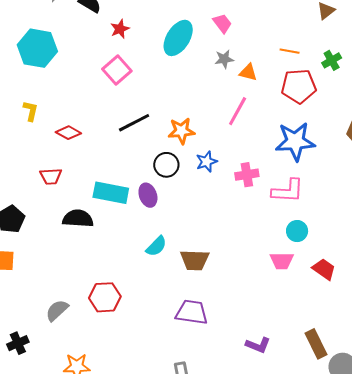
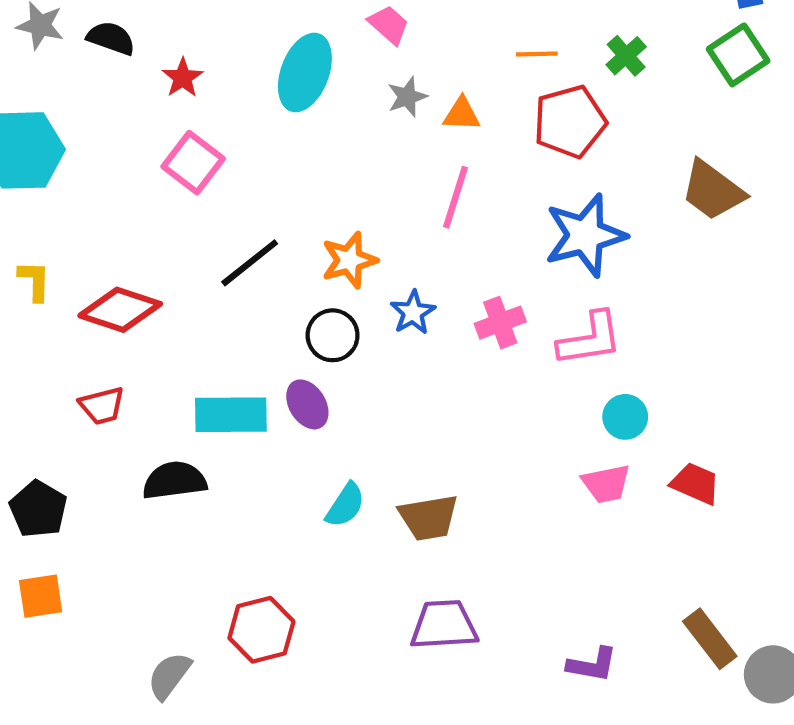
red diamond: (68, 133) -> (120, 310), size x1.5

